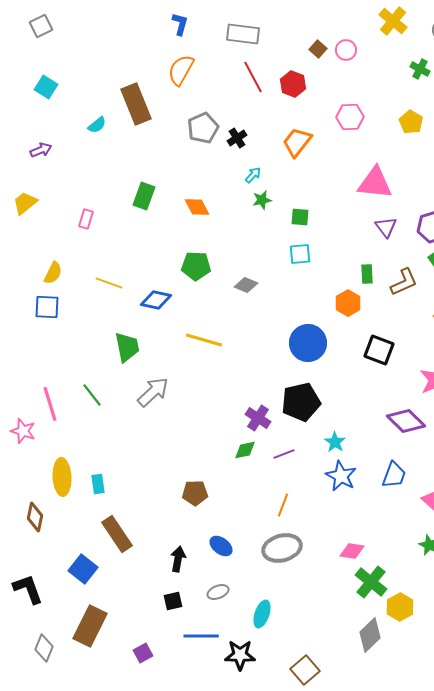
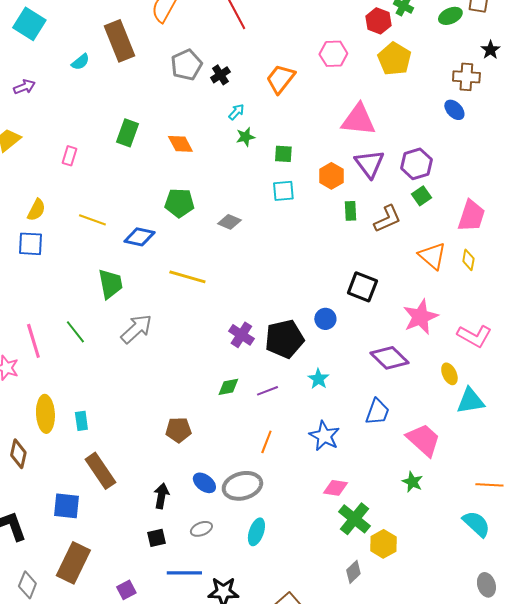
red hexagon: (293, 84) -> (378, 21), moved
cyan square: (46, 87) -> (29, 24), size x1.4
yellow pentagon: (411, 122) -> (394, 59), size x1.4
purple triangle: (386, 227) -> (369, 164), size x1.4
orange hexagon: (348, 303) -> (331, 176), moved
blue circle: (308, 343) -> (325, 319), moved, size x0.6
purple cross: (258, 418) -> (241, 335), moved
blue star: (341, 476) -> (324, 436), moved
gray ellipse: (282, 548) -> (242, 486), moved
blue square: (83, 569) -> (66, 506), turned -32
cyan ellipse: (262, 614) -> (256, 532), moved
gray diamond: (370, 635) -> (353, 572), size x0.7

